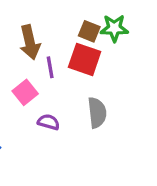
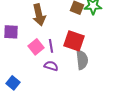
red square: (85, 59) -> (74, 41), moved
purple line: (50, 67) -> (51, 46), moved

